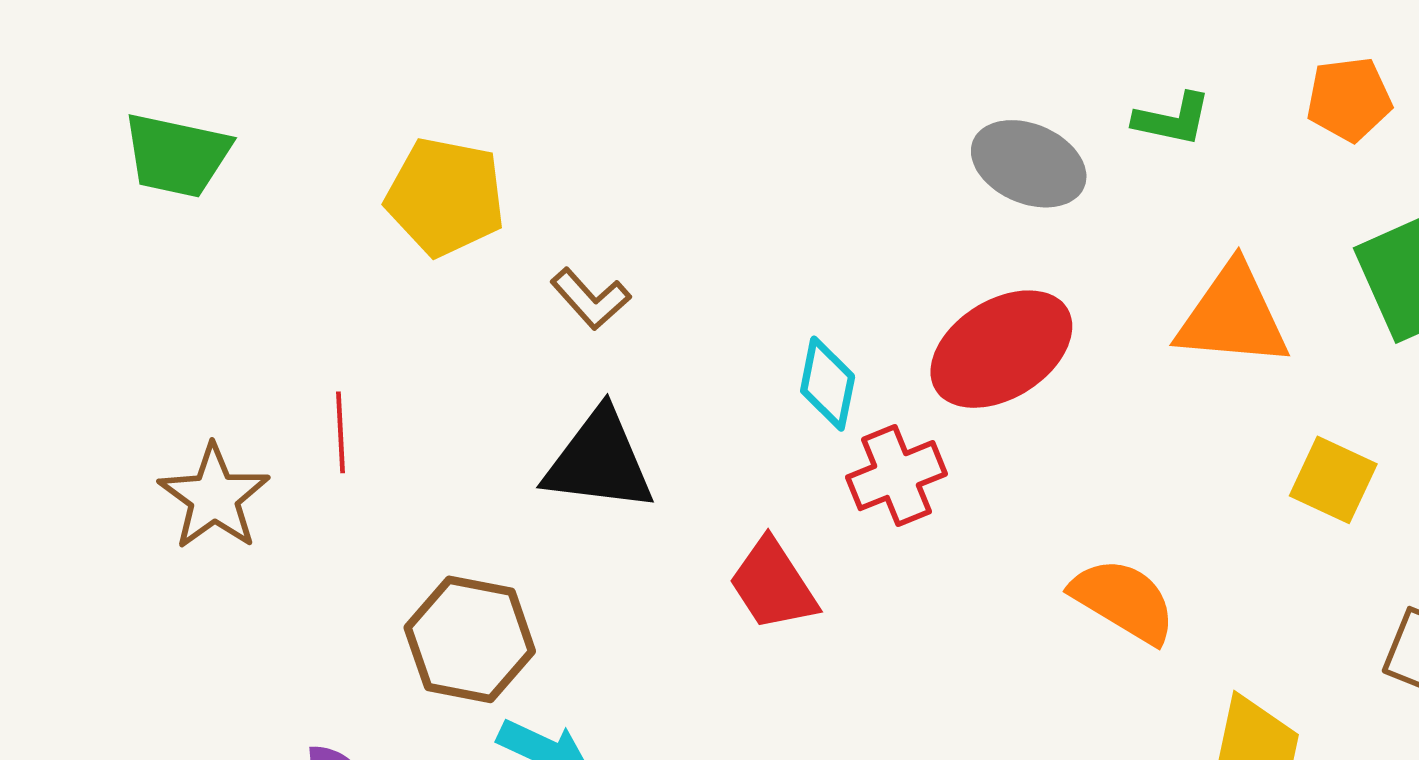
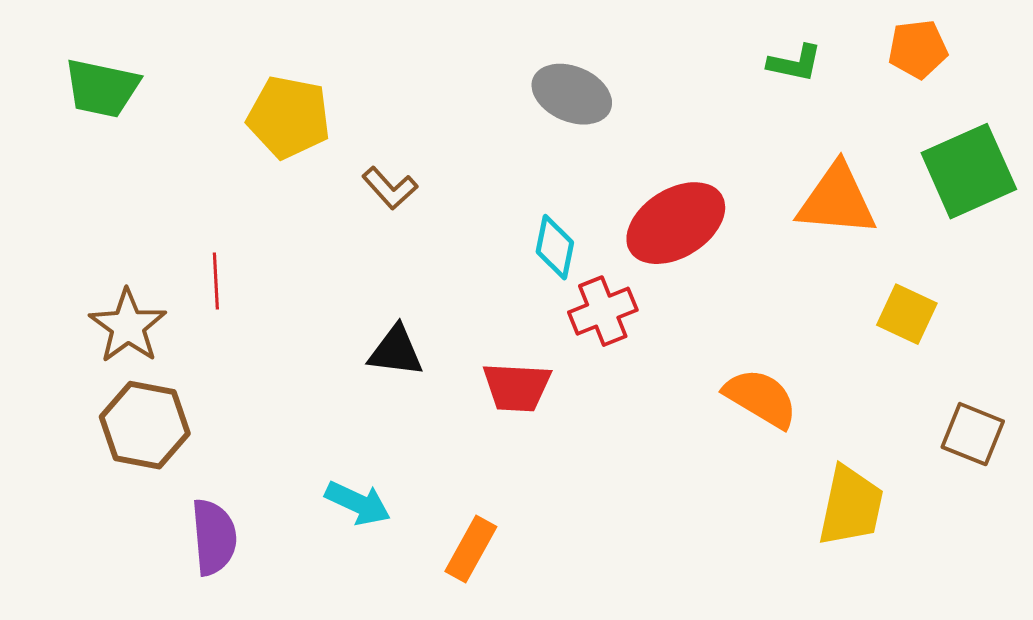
gray ellipse: (1029, 164) -> (572, 94), moved
black triangle: (599, 461) -> (396, 351), moved, size x0.7
red trapezoid: (773, 585) -> (517, 387), turned -54
brown hexagon: (470, 639) -> (145, 425), moved

